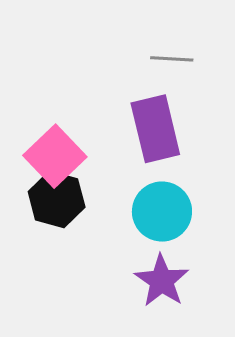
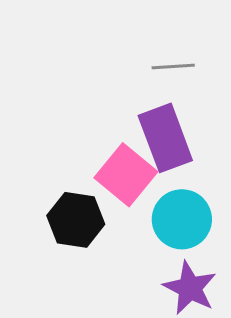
pink square: (55, 156) -> (126, 175), moved

